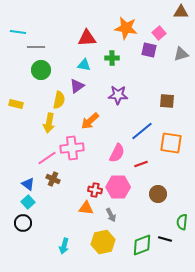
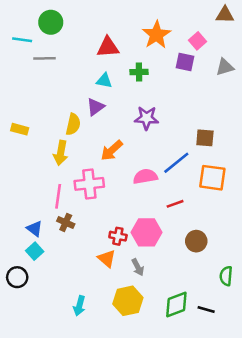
orange star: (126, 28) -> (156, 35), turned 30
green circle: (41, 70) -> (51, 22), moved
brown square: (167, 101) -> (205, 138), moved
pink semicircle: (117, 153) -> (145, 176), moved, turned -126
pink line: (47, 158) -> (58, 196), turned -48
orange triangle: (86, 208) -> (107, 259), turned 35
black circle: (23, 223) -> (17, 277), moved
black line: (165, 239) -> (206, 310), moved

